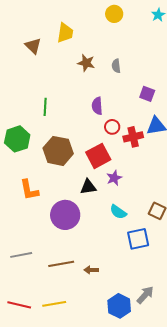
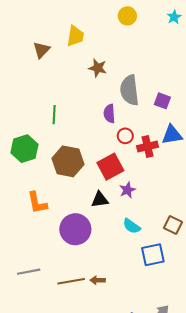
brown triangle: (33, 46) -> (41, 50), turned 30
gray semicircle: (116, 66) -> (129, 90), moved, size x2.0
brown arrow: (91, 270) -> (98, 280), moved

